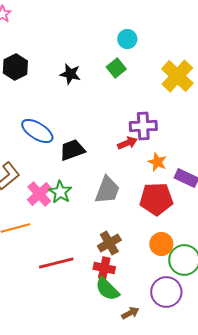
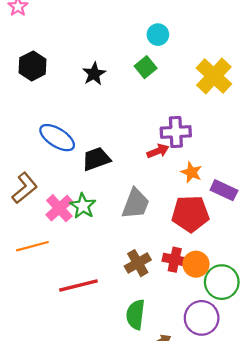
black star: (70, 74) -> (94, 74), turned 30
red cross: (104, 268) -> (175, 260), moved
green semicircle: (107, 289) -> (136, 315), turned 52

